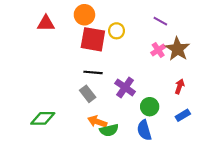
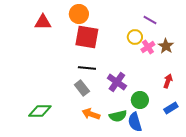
yellow circle: (117, 31) -> (135, 37), moved
brown star: (177, 49) -> (166, 46), size x0.7
green semicircle: (109, 130) -> (118, 116), moved

